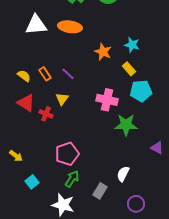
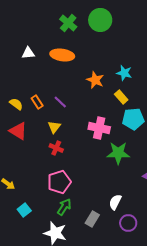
white triangle: (36, 25) -> (28, 53), size x0.6
red cross: (46, 114) -> (56, 148), moved
purple circle: (136, 204) -> (128, 223), moved

